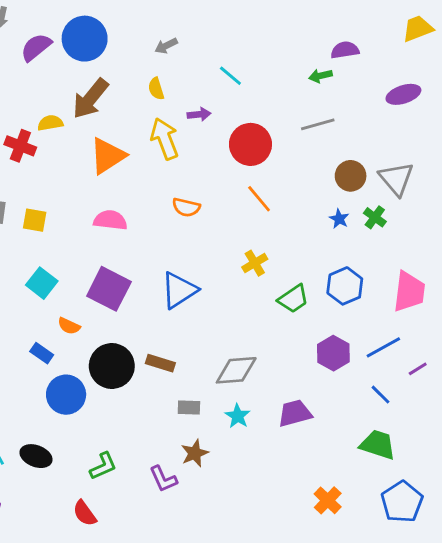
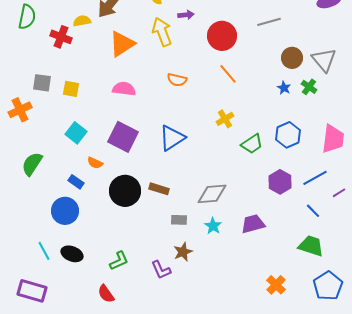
blue circle: (66, 395) -> (65, 211), moved

